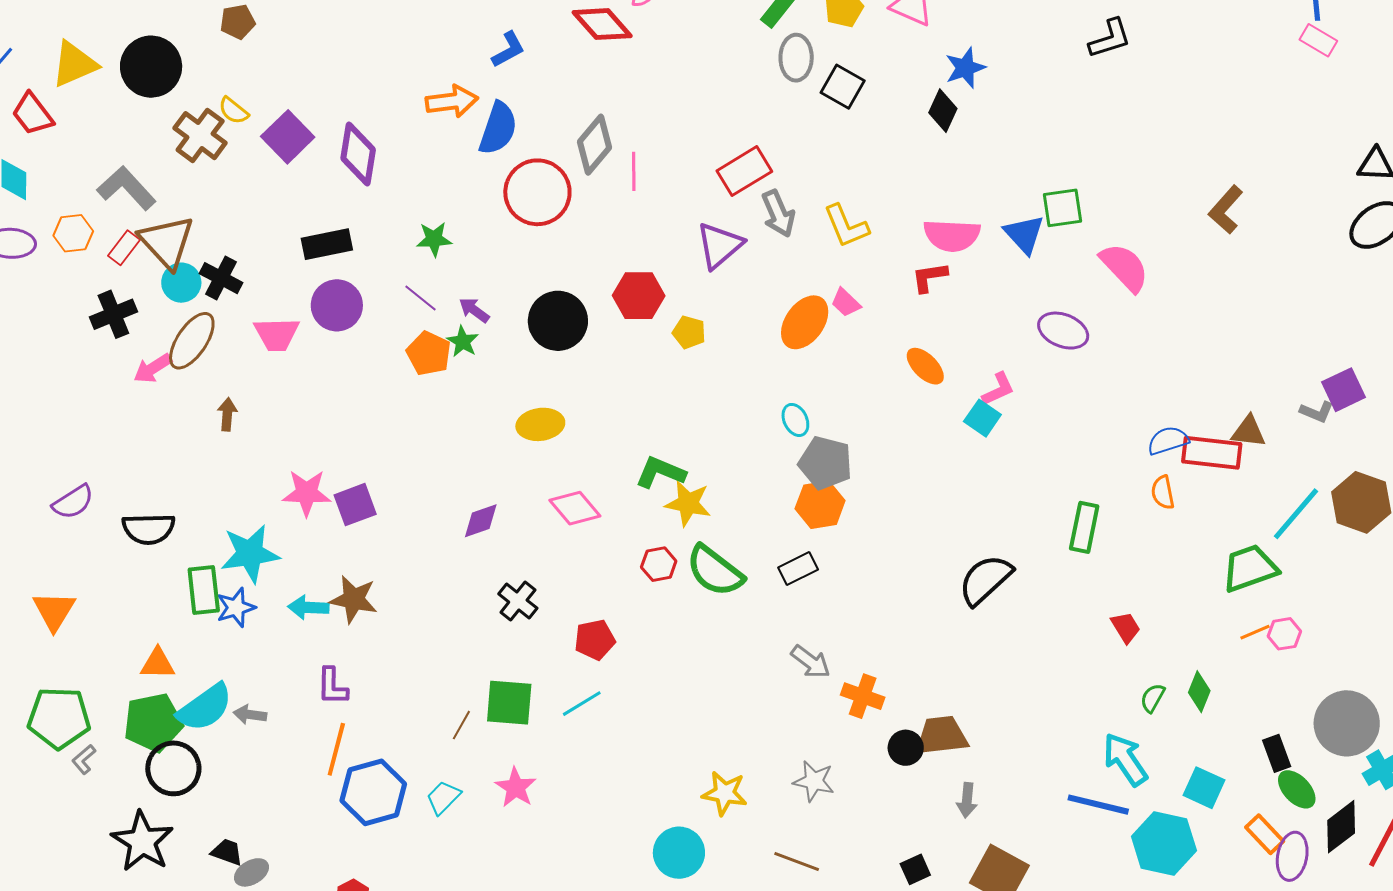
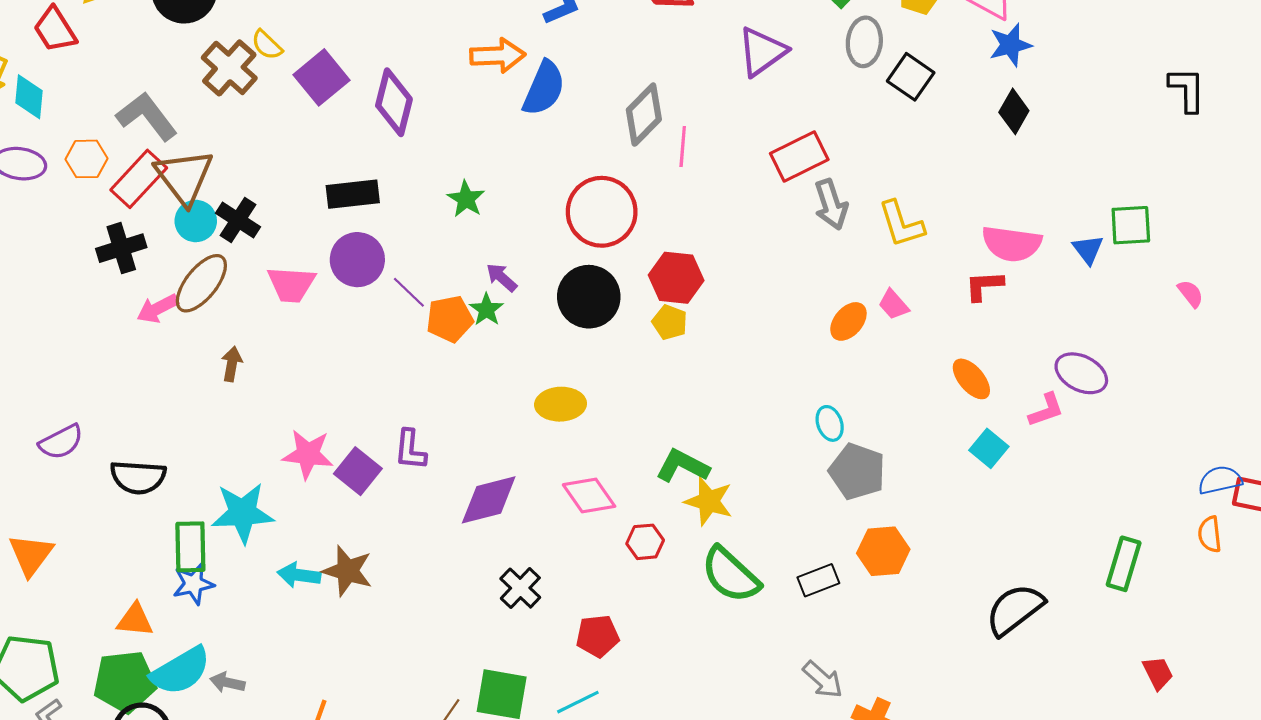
black L-shape: (1110, 39) -> (1187, 90), moved, turned -78
blue star: (965, 68) -> (1010, 45), moved
red circle: (537, 192) -> (602, 212), moved
blue triangle: (1024, 234) -> (1088, 249), size x0.7
green star: (434, 239) -> (466, 199), turned 30
purple triangle: (720, 245) -> (762, 52), moved
red rectangle: (124, 248) -> (139, 179), size x1.6
pink semicircle: (1124, 267) -> (1191, 294), size x0.5
purple line: (421, 298) -> (409, 292), moved
orange ellipse: (805, 322) -> (848, 321), size x0.7
purple ellipse: (1063, 331) -> (1081, 373), moved
yellow pentagon: (689, 332) -> (670, 322), moved
orange pentagon: (429, 353) -> (450, 319), turned 30
cyan square: (982, 418) -> (989, 448), moved
purple square: (355, 505) -> (358, 471), turned -36
orange hexagon: (820, 505) -> (883, 551), moved
purple diamond: (481, 521) -> (489, 500), size x1.5
red hexagon: (659, 564) -> (645, 542), moved
blue star: (236, 607) -> (193, 584), moved
purple L-shape: (332, 686) -> (410, 450), moved

